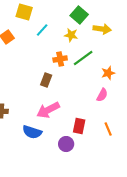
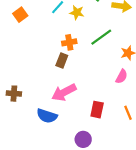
yellow star: (71, 35) -> (77, 13), moved
orange cross: (60, 59) -> (69, 42), moved
purple circle: (66, 144) -> (83, 139), moved

